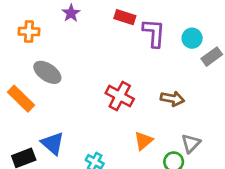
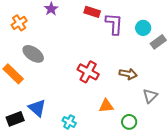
orange cross: (29, 32) -> (19, 23), turned -35
orange triangle: (143, 141) -> (106, 106), turned 35
gray triangle: (191, 143) -> (150, 96), moved

